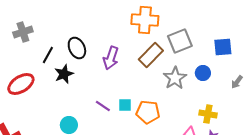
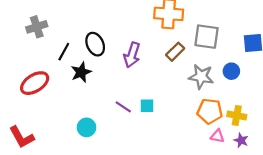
gray square: (180, 41) -> (207, 37), turned 30
brown rectangle: (151, 55) -> (175, 52), size x0.7
gray star: (175, 78) -> (201, 77), turned -30
orange pentagon: (148, 112) -> (210, 111), moved

